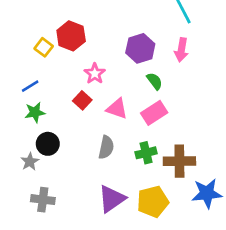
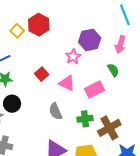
pink star: (95, 74) -> (73, 57), moved
green semicircle: (155, 81) -> (113, 70), moved
gray semicircle: (106, 147) -> (56, 111), turned 138
brown cross: (179, 161) -> (109, 128), turned -35

